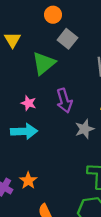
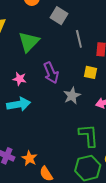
gray square: (67, 39) -> (59, 16), moved
orange star: (28, 181) -> (29, 158), moved

